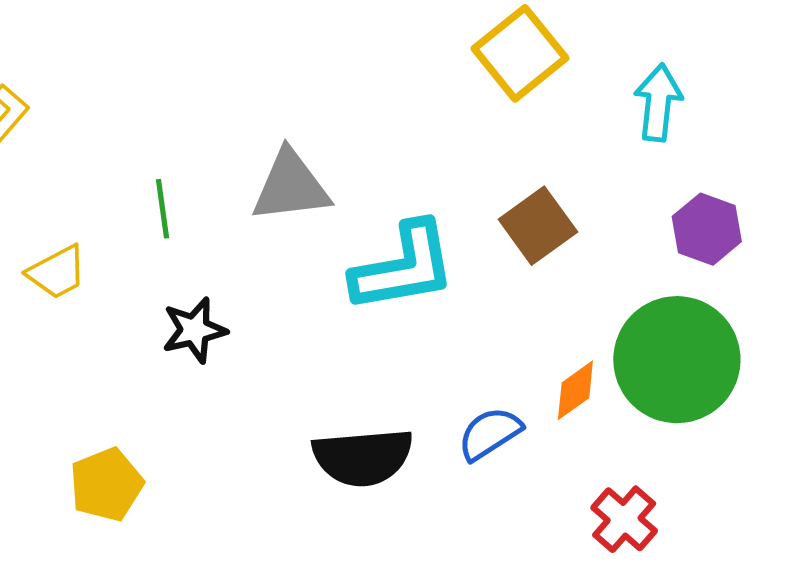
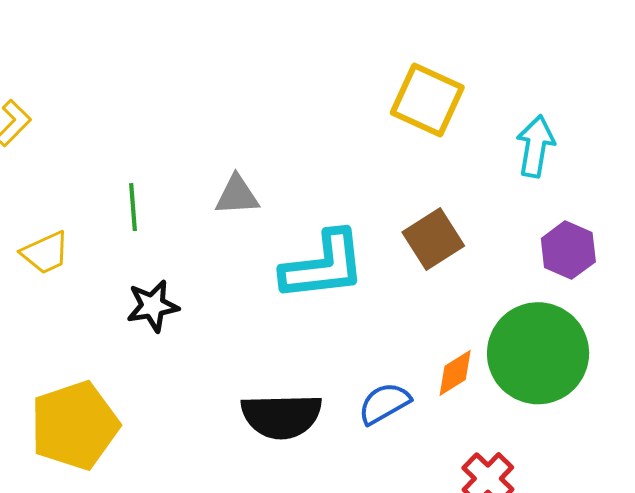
yellow square: (520, 53) -> (427, 100), turned -30
gray triangle: (291, 186) -> (237, 195), size x0.7
yellow pentagon: (106, 485) -> (75, 425), size x1.5

